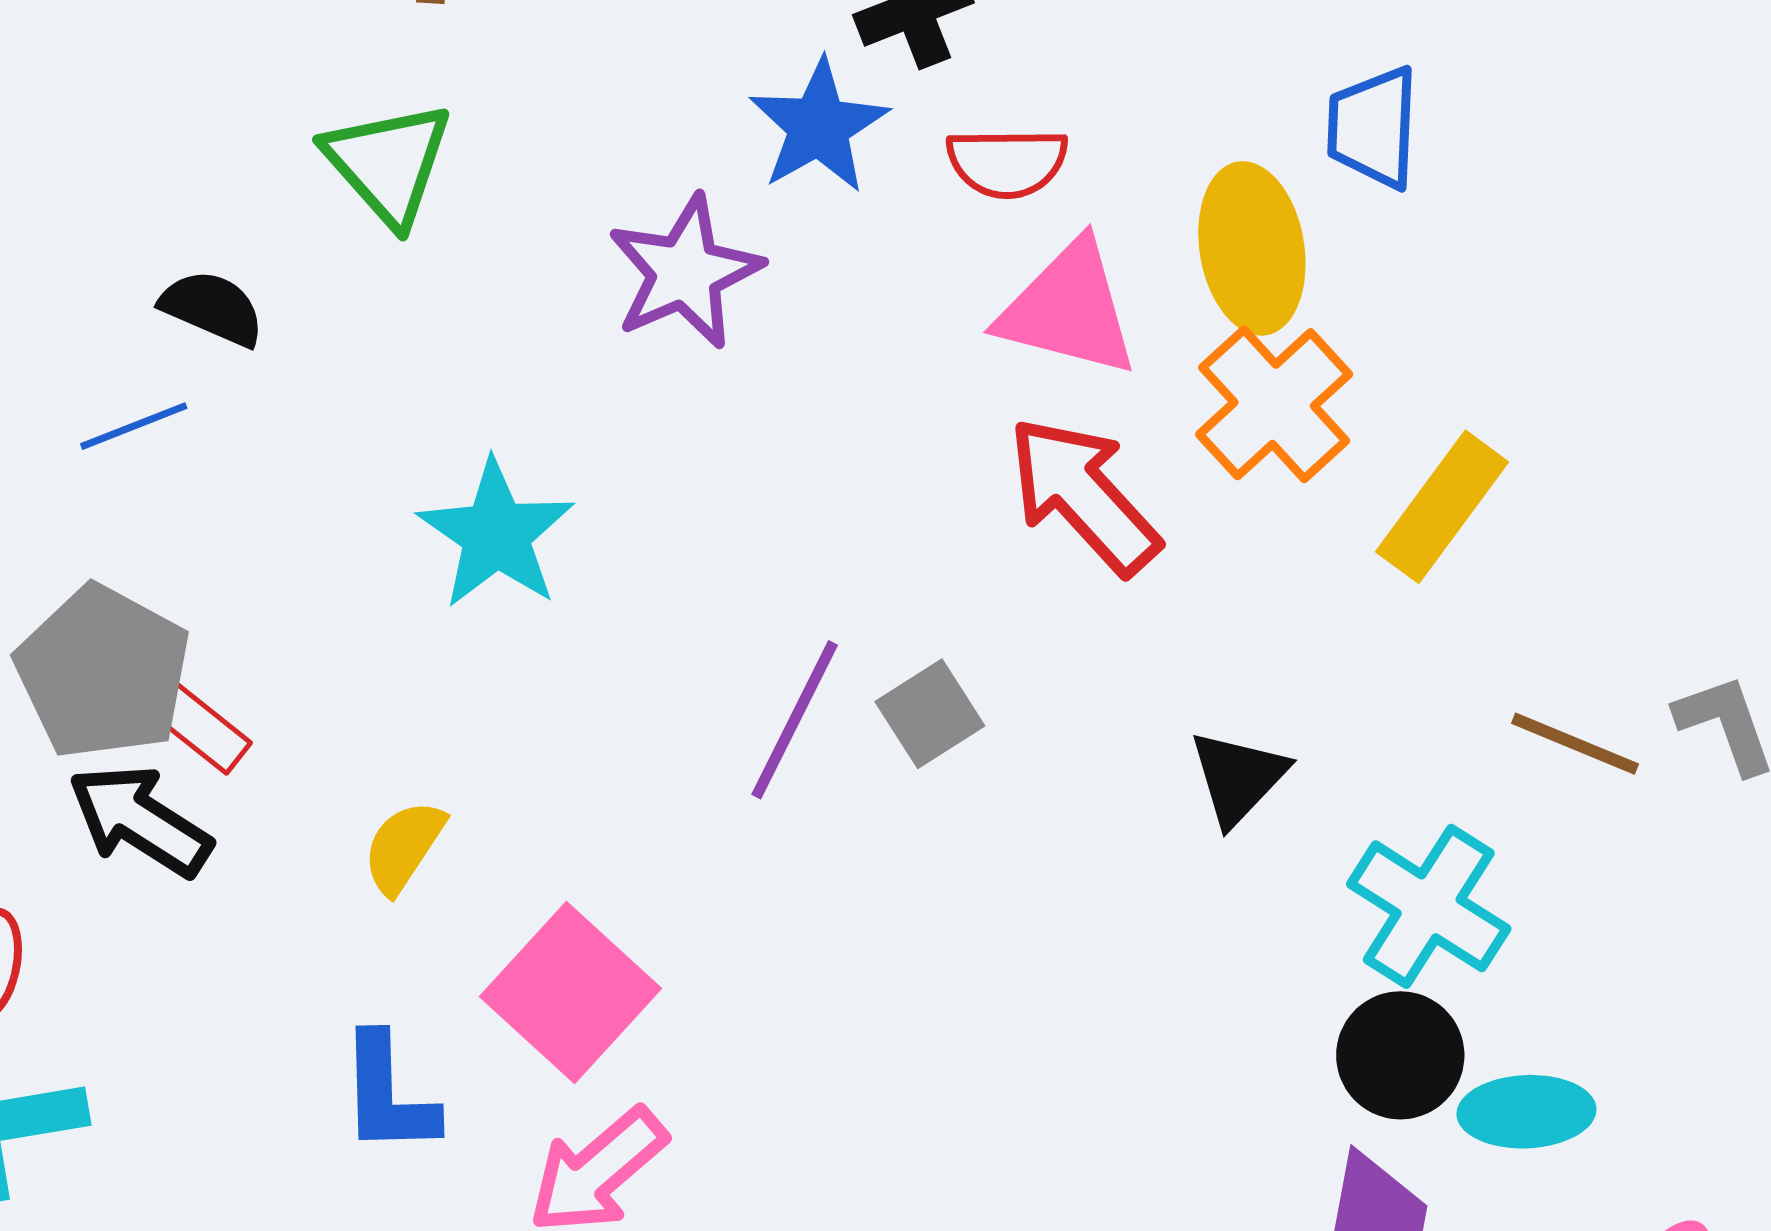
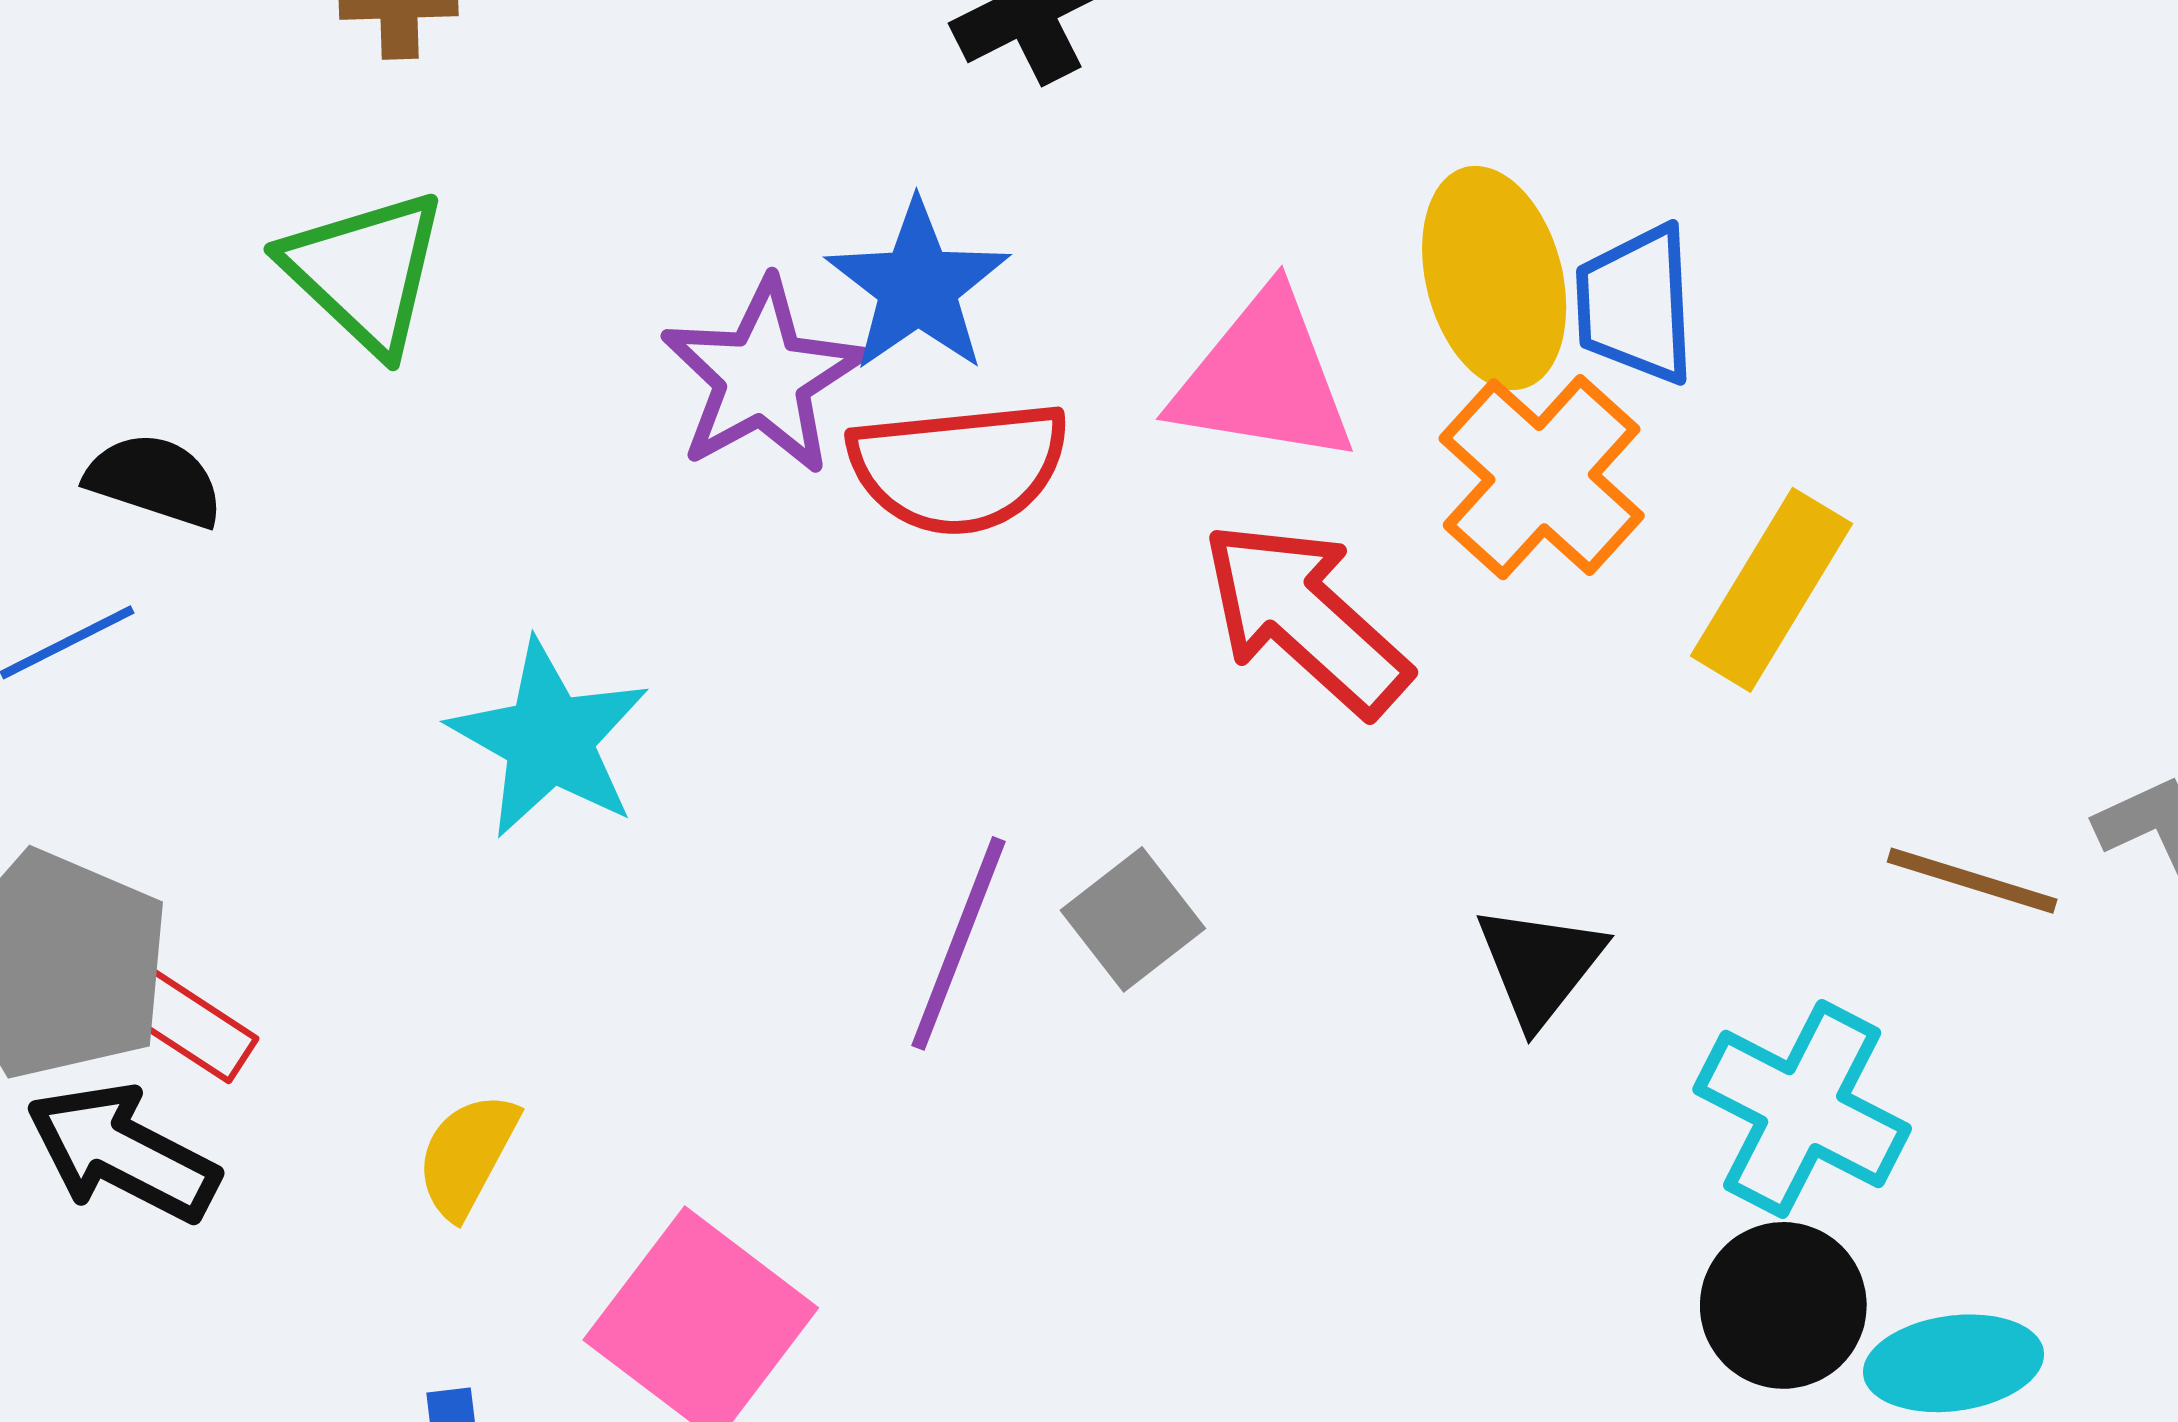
blue star: (819, 126) -> (918, 286), moved
blue trapezoid: (1373, 127) -> (1636, 304), moved
red semicircle: (1007, 163) -> (959, 467), moved, size x1.4

